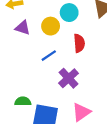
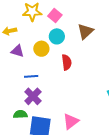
blue line: (49, 56) -> (31, 76), moved, turned 32
purple cross: (69, 78) -> (33, 96), moved

